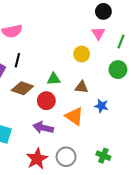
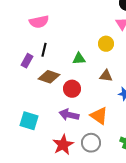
green triangle: (54, 79) -> (79, 59), moved
orange triangle: (74, 116) -> (99, 116), moved

